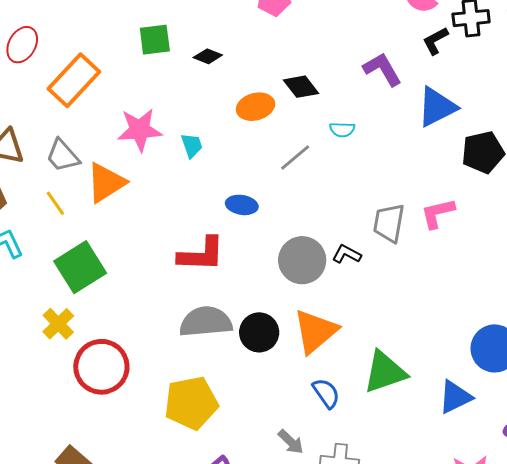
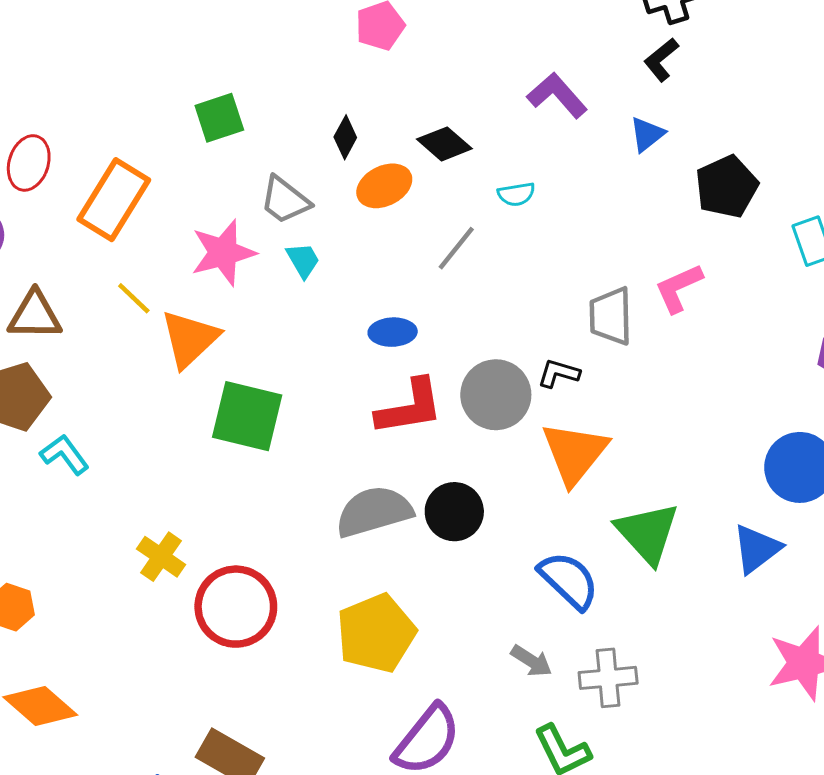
black L-shape: (435, 41) -> (661, 60), moved
black diamond: (208, 56) -> (345, 137), moved, turned -72
blue triangle: (437, 107) -> (647, 134), size x0.6
gray trapezoid: (63, 156) -> (285, 200), moved
yellow line: (55, 203) -> (134, 298), moved
red L-shape: (201, 254) -> (410, 407), moved
green square: (80, 267) -> (247, 416), moved, turned -33
orange triangle: (315, 331) -> (575, 453), moved
green triangle: (385, 372) -> (647, 533), turned -42
blue semicircle: (326, 393) -> (569, 580), size x1.4

